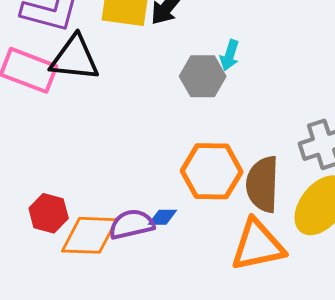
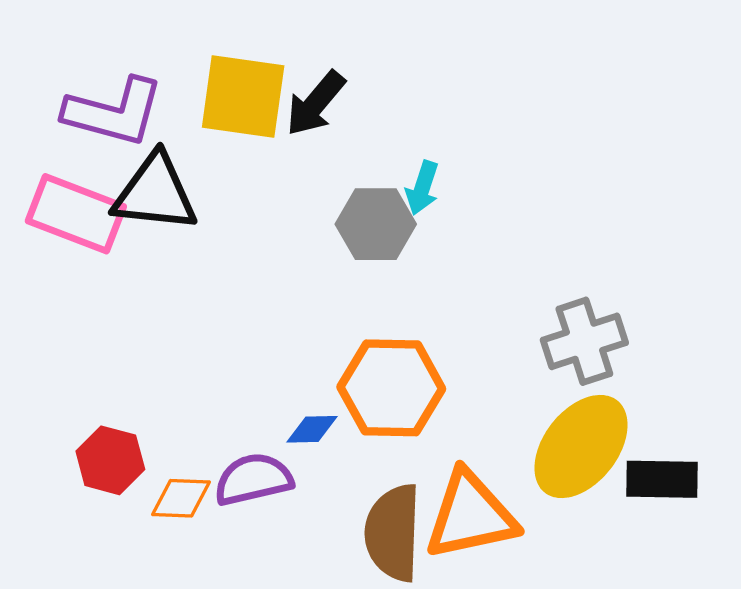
brown semicircle: (263, 184) -> (393, 533), moved
blue diamond: (163, 217) -> (312, 429), moved
orange diamond: (90, 235) -> (181, 498), size x0.6

